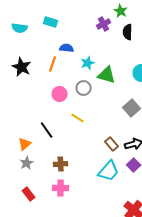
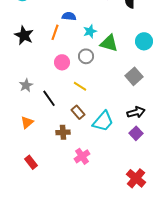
orange triangle: (25, 144) -> (27, 122), moved
brown rectangle: (112, 144) -> (78, 112), moved
gray star: (27, 163) -> (26, 85), moved
cyan trapezoid: (109, 171) -> (103, 121), moved
pink cross: (61, 188) -> (82, 156), moved, turned -35

